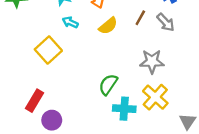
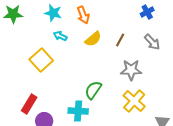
brown line: (140, 18) -> (120, 40), moved
gray arrow: (166, 22) -> (152, 42), moved
cyan cross: (124, 109) -> (78, 111), moved

